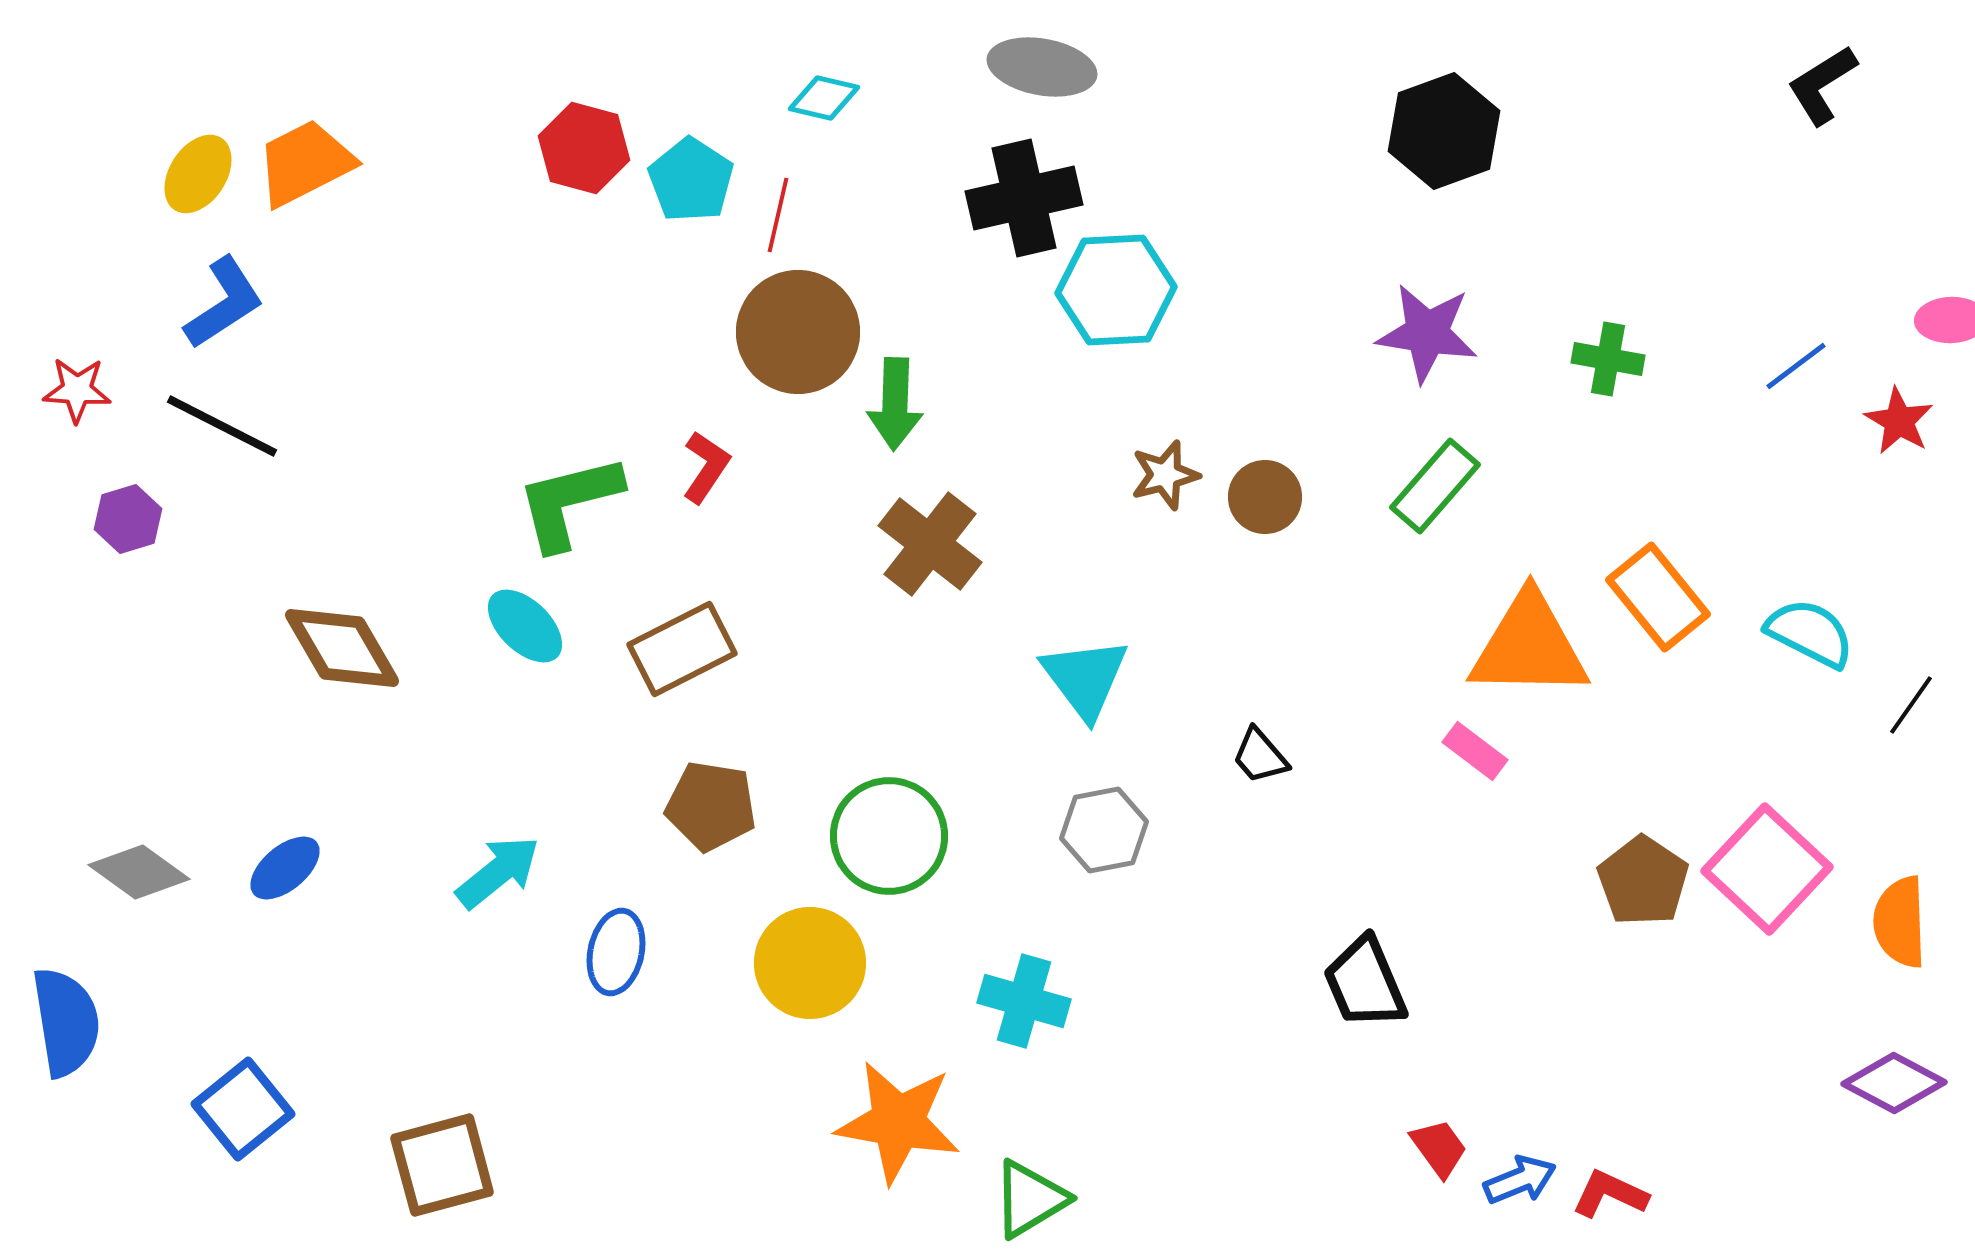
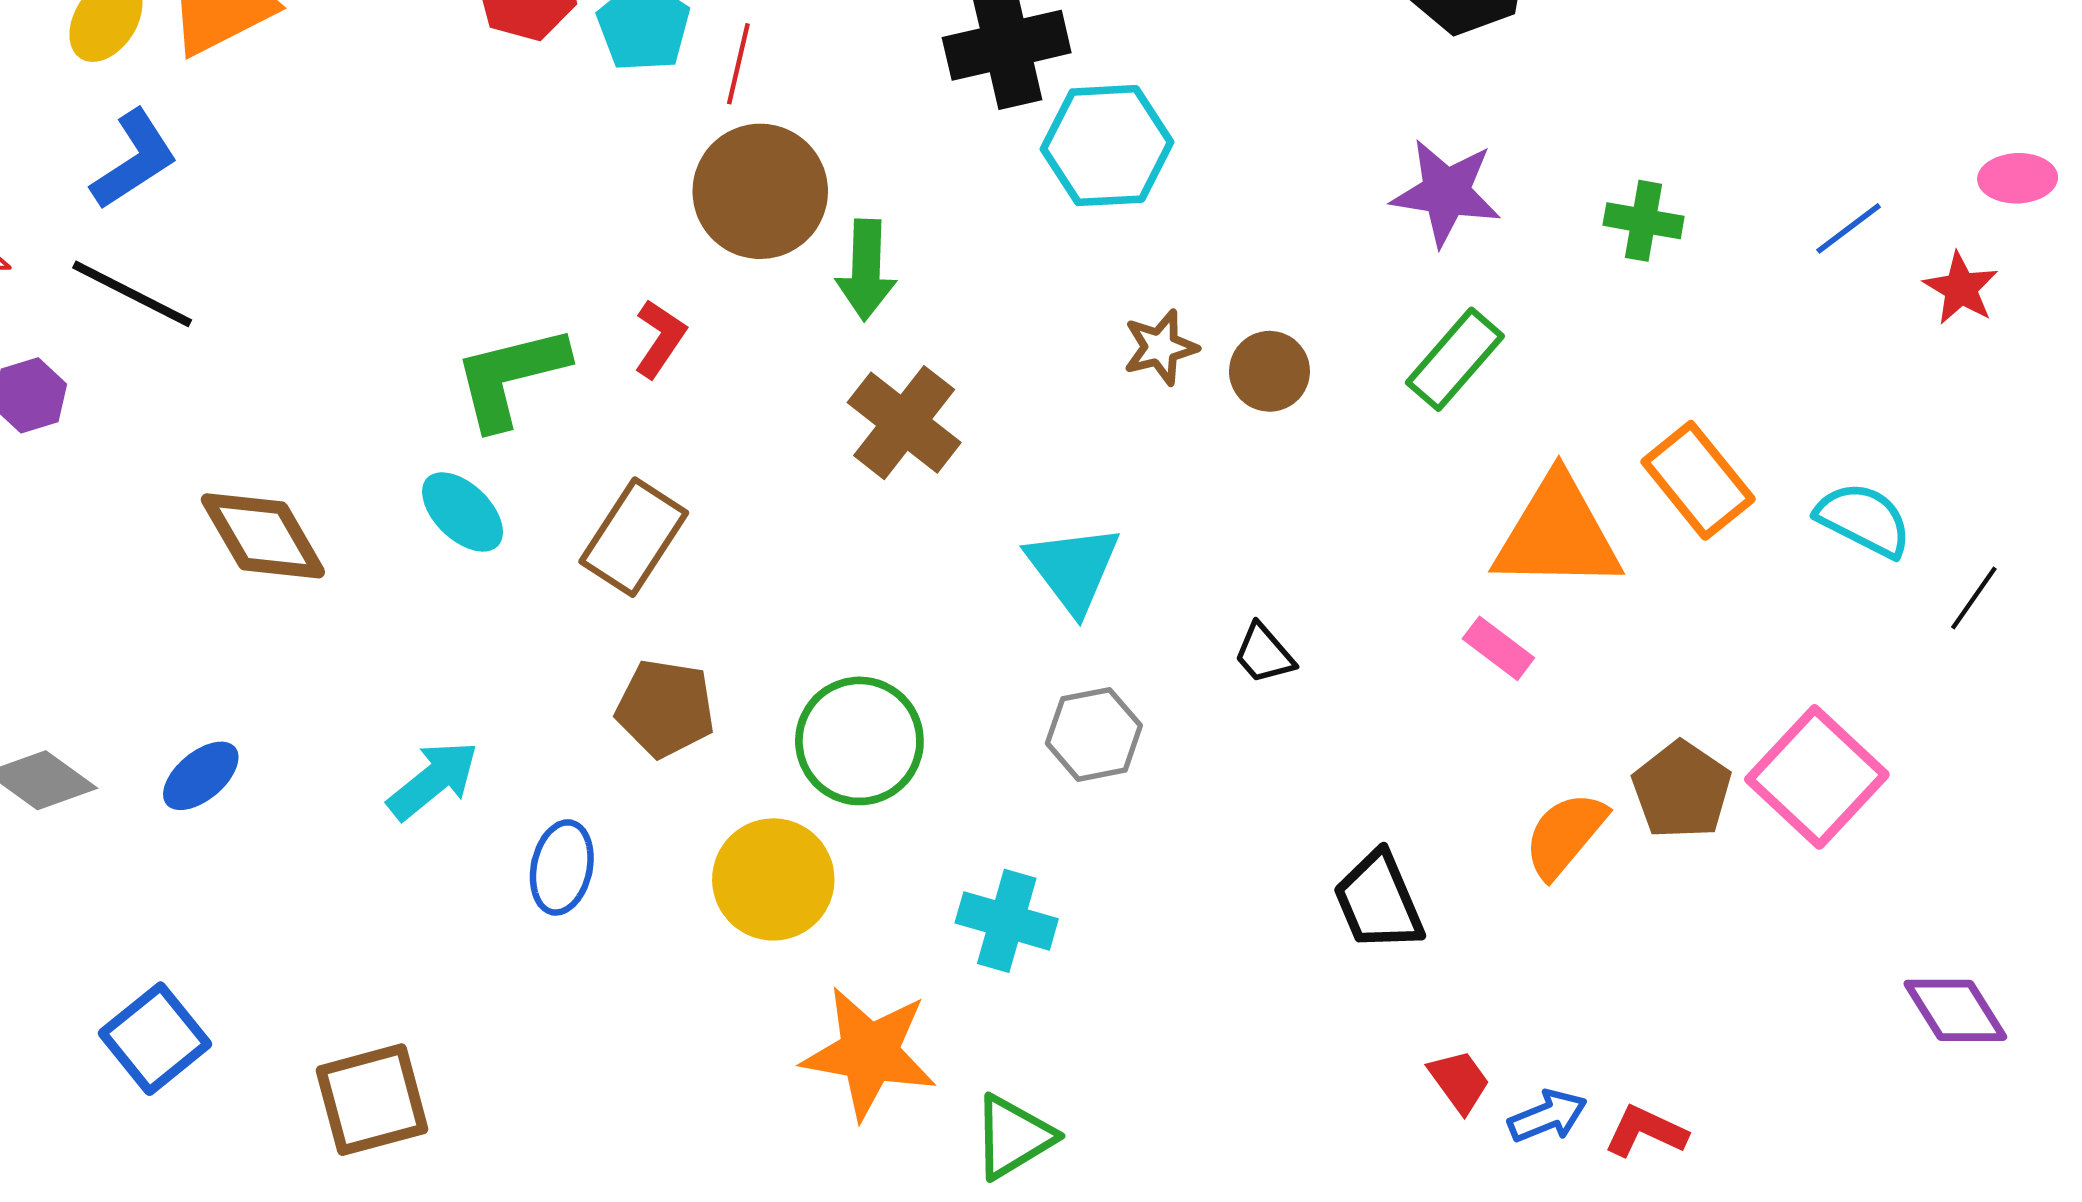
brown rectangle: (682, 649) -> (634, 537), turned -30
orange semicircle: (1900, 922) -> (1565, 835), moved, turned 42
purple diamond: (1894, 1083) -> (1955, 1010), turned 30

